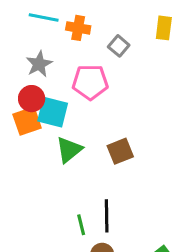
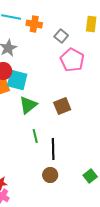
pink pentagon: (90, 82) -> (72, 60), moved, turned 30
green line: (81, 225) -> (35, 136), moved

